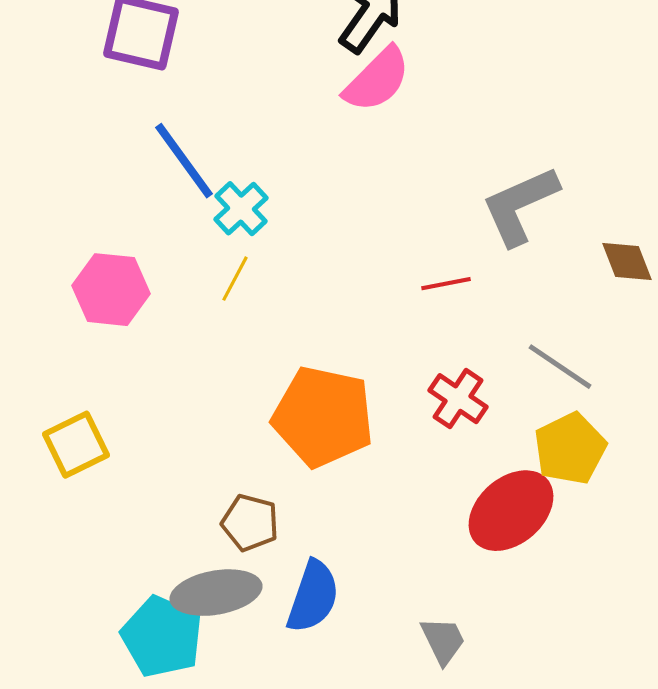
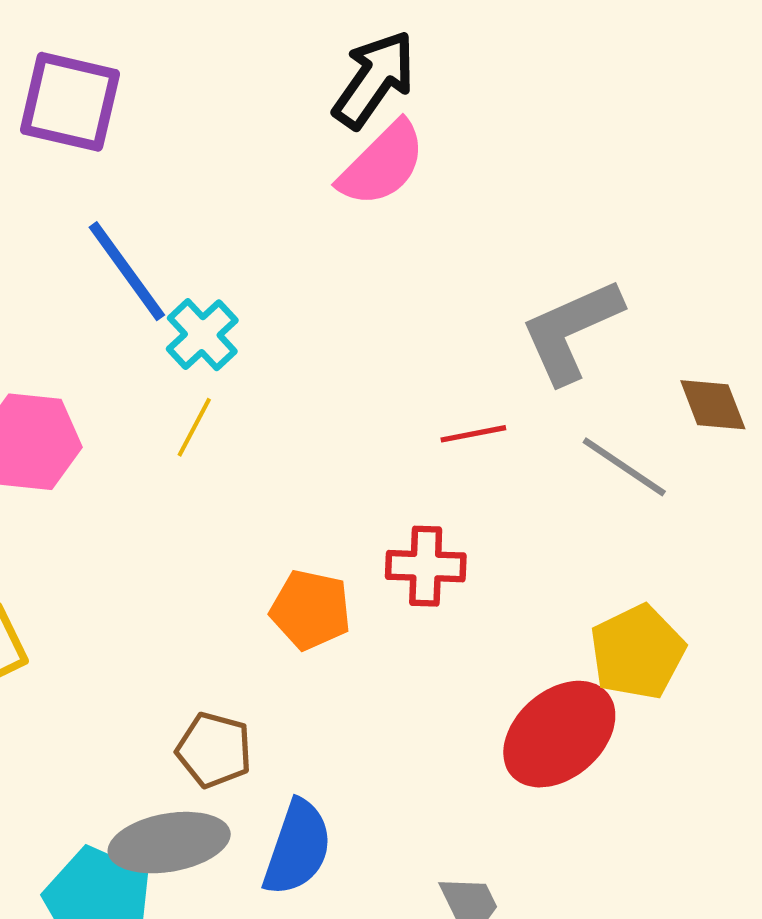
gray line: (560, 367) -> (624, 467), moved
red cross: (458, 399) -> (426, 566), moved, turned -32
orange pentagon: (323, 417) -> (311, 610), size x0.6

